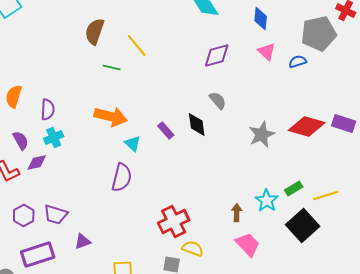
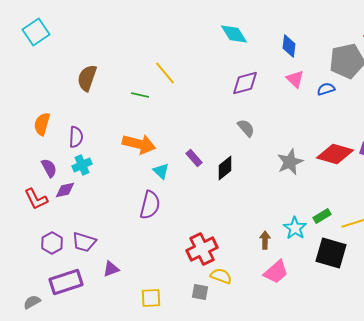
brown semicircle: (95, 32) -> (87, 78), moved
black diamond: (197, 124) -> (225, 168), moved, turned 60
black square: (303, 226) -> (331, 253), turned -32
pink trapezoid: (248, 244) -> (276, 272), turned 92

